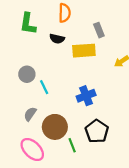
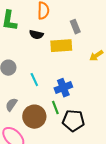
cyan line: (44, 87) -> (34, 80), moved
black pentagon: (97, 131) -> (73, 121), turned -30
green line: (72, 145) -> (55, 108), moved

